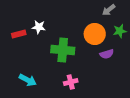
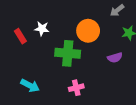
red rectangle: (19, 34) -> (20, 36), turned 72
orange circle: (95, 34) -> (88, 31), moved

